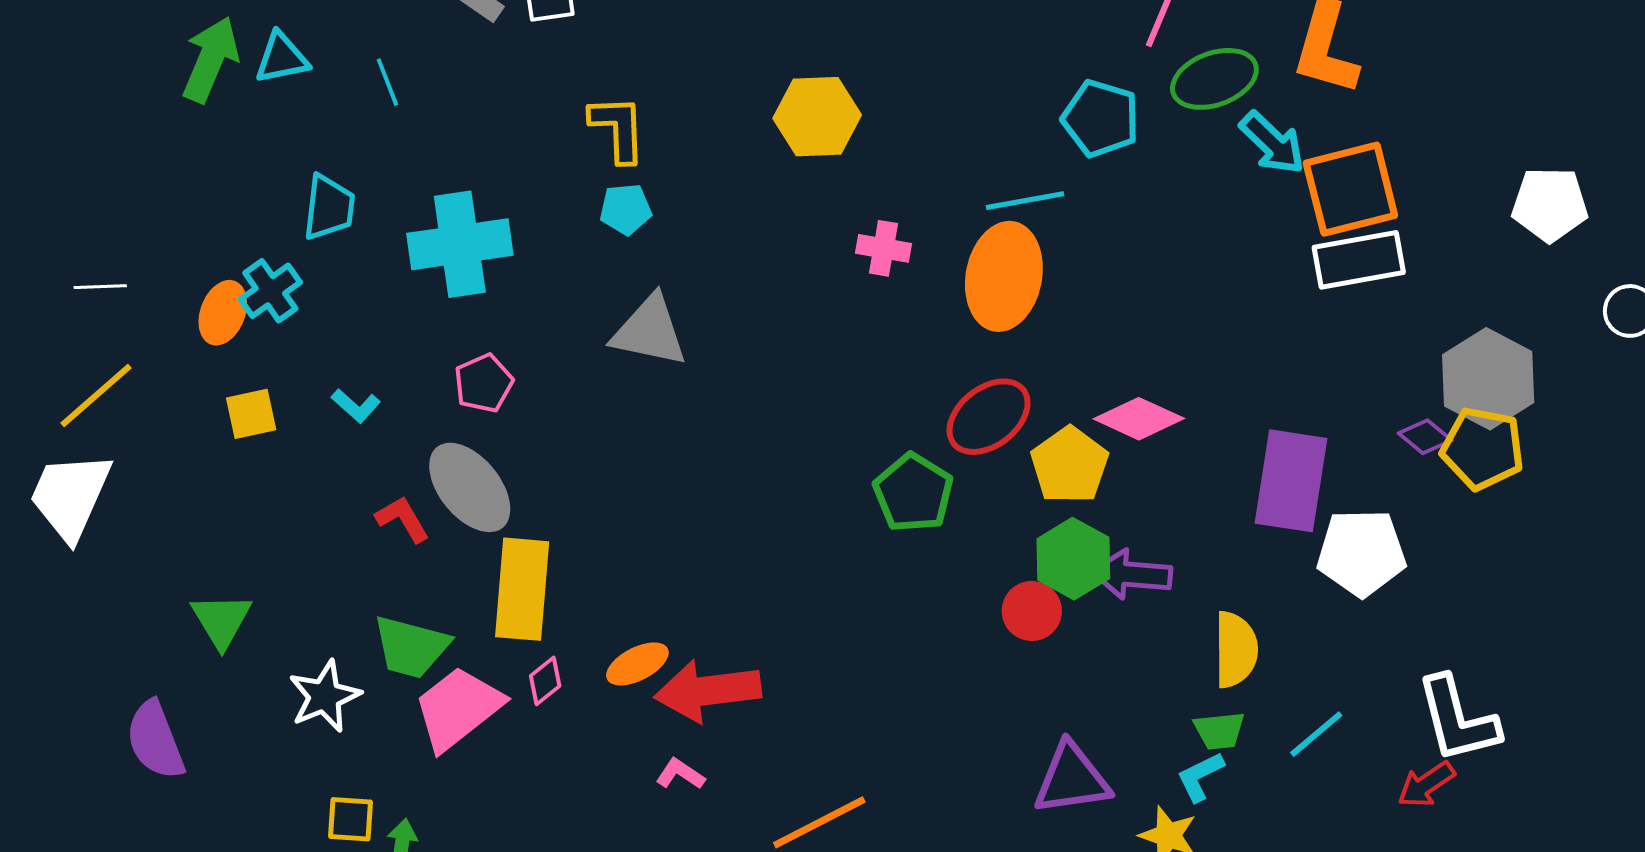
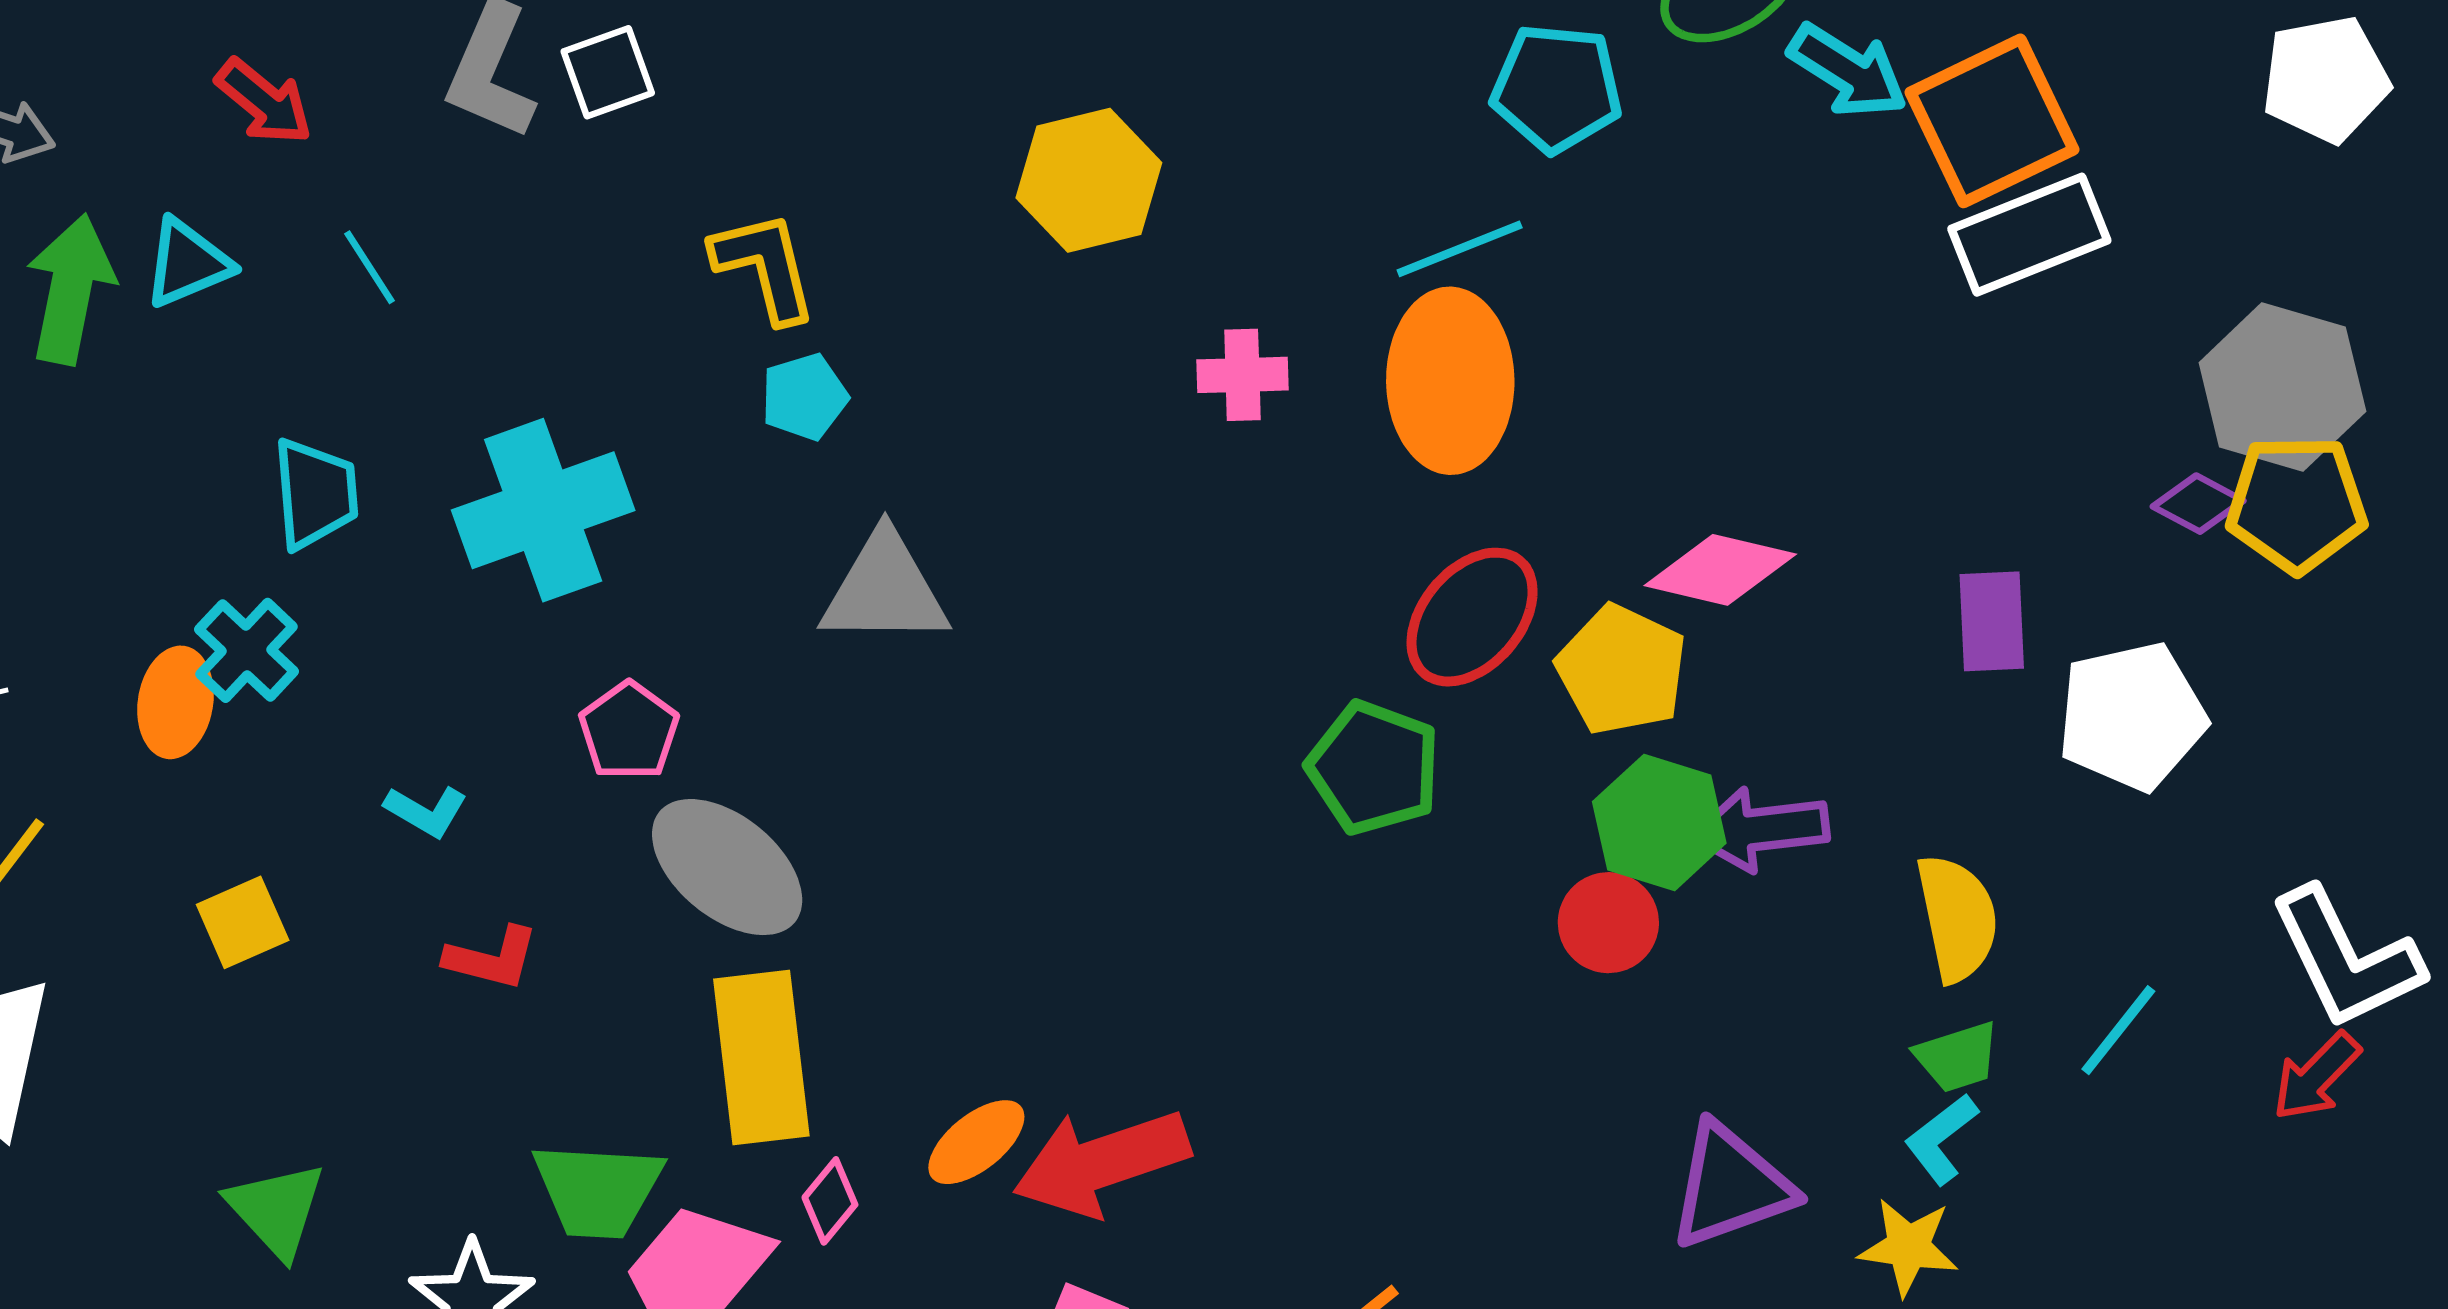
yellow square: (251, 414) -> (243, 922), moved
purple rectangle: (1291, 481) -> (1992, 621), size x0.6
gray ellipse: (470, 487) -> (727, 867), moved
red L-shape: (402, 519) -> (492, 958), moved, turned 146

